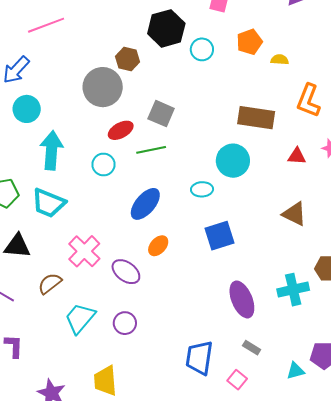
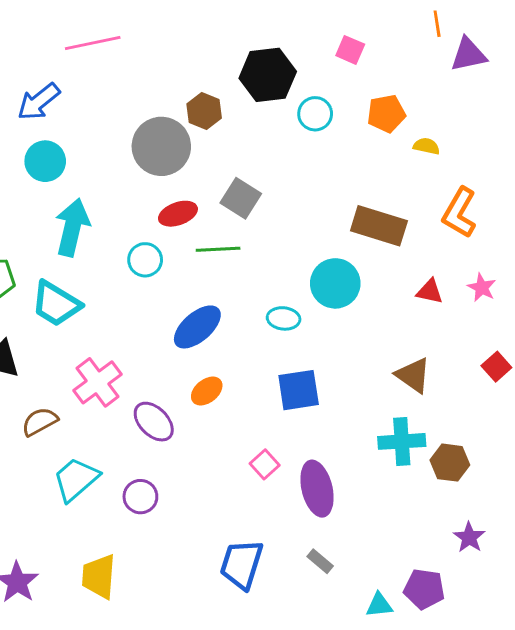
cyan cross: (293, 290) -> (402, 441), moved
pink square: (237, 380) -> (265, 464), moved

